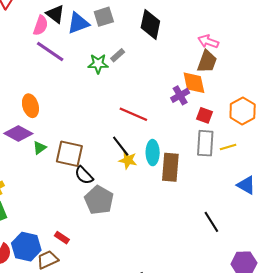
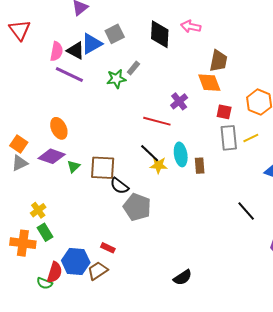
black triangle: (55, 14) -> (76, 51), moved
pink arrow: (208, 41) -> (191, 27), moved
purple cross: (180, 95) -> (179, 101), moved
brown rectangle: (170, 167) -> (200, 166), size x0.6

